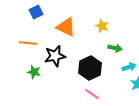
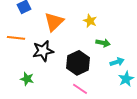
orange triangle: (66, 27) -> (54, 22), turned 50
green star: (34, 72) -> (27, 79), moved

